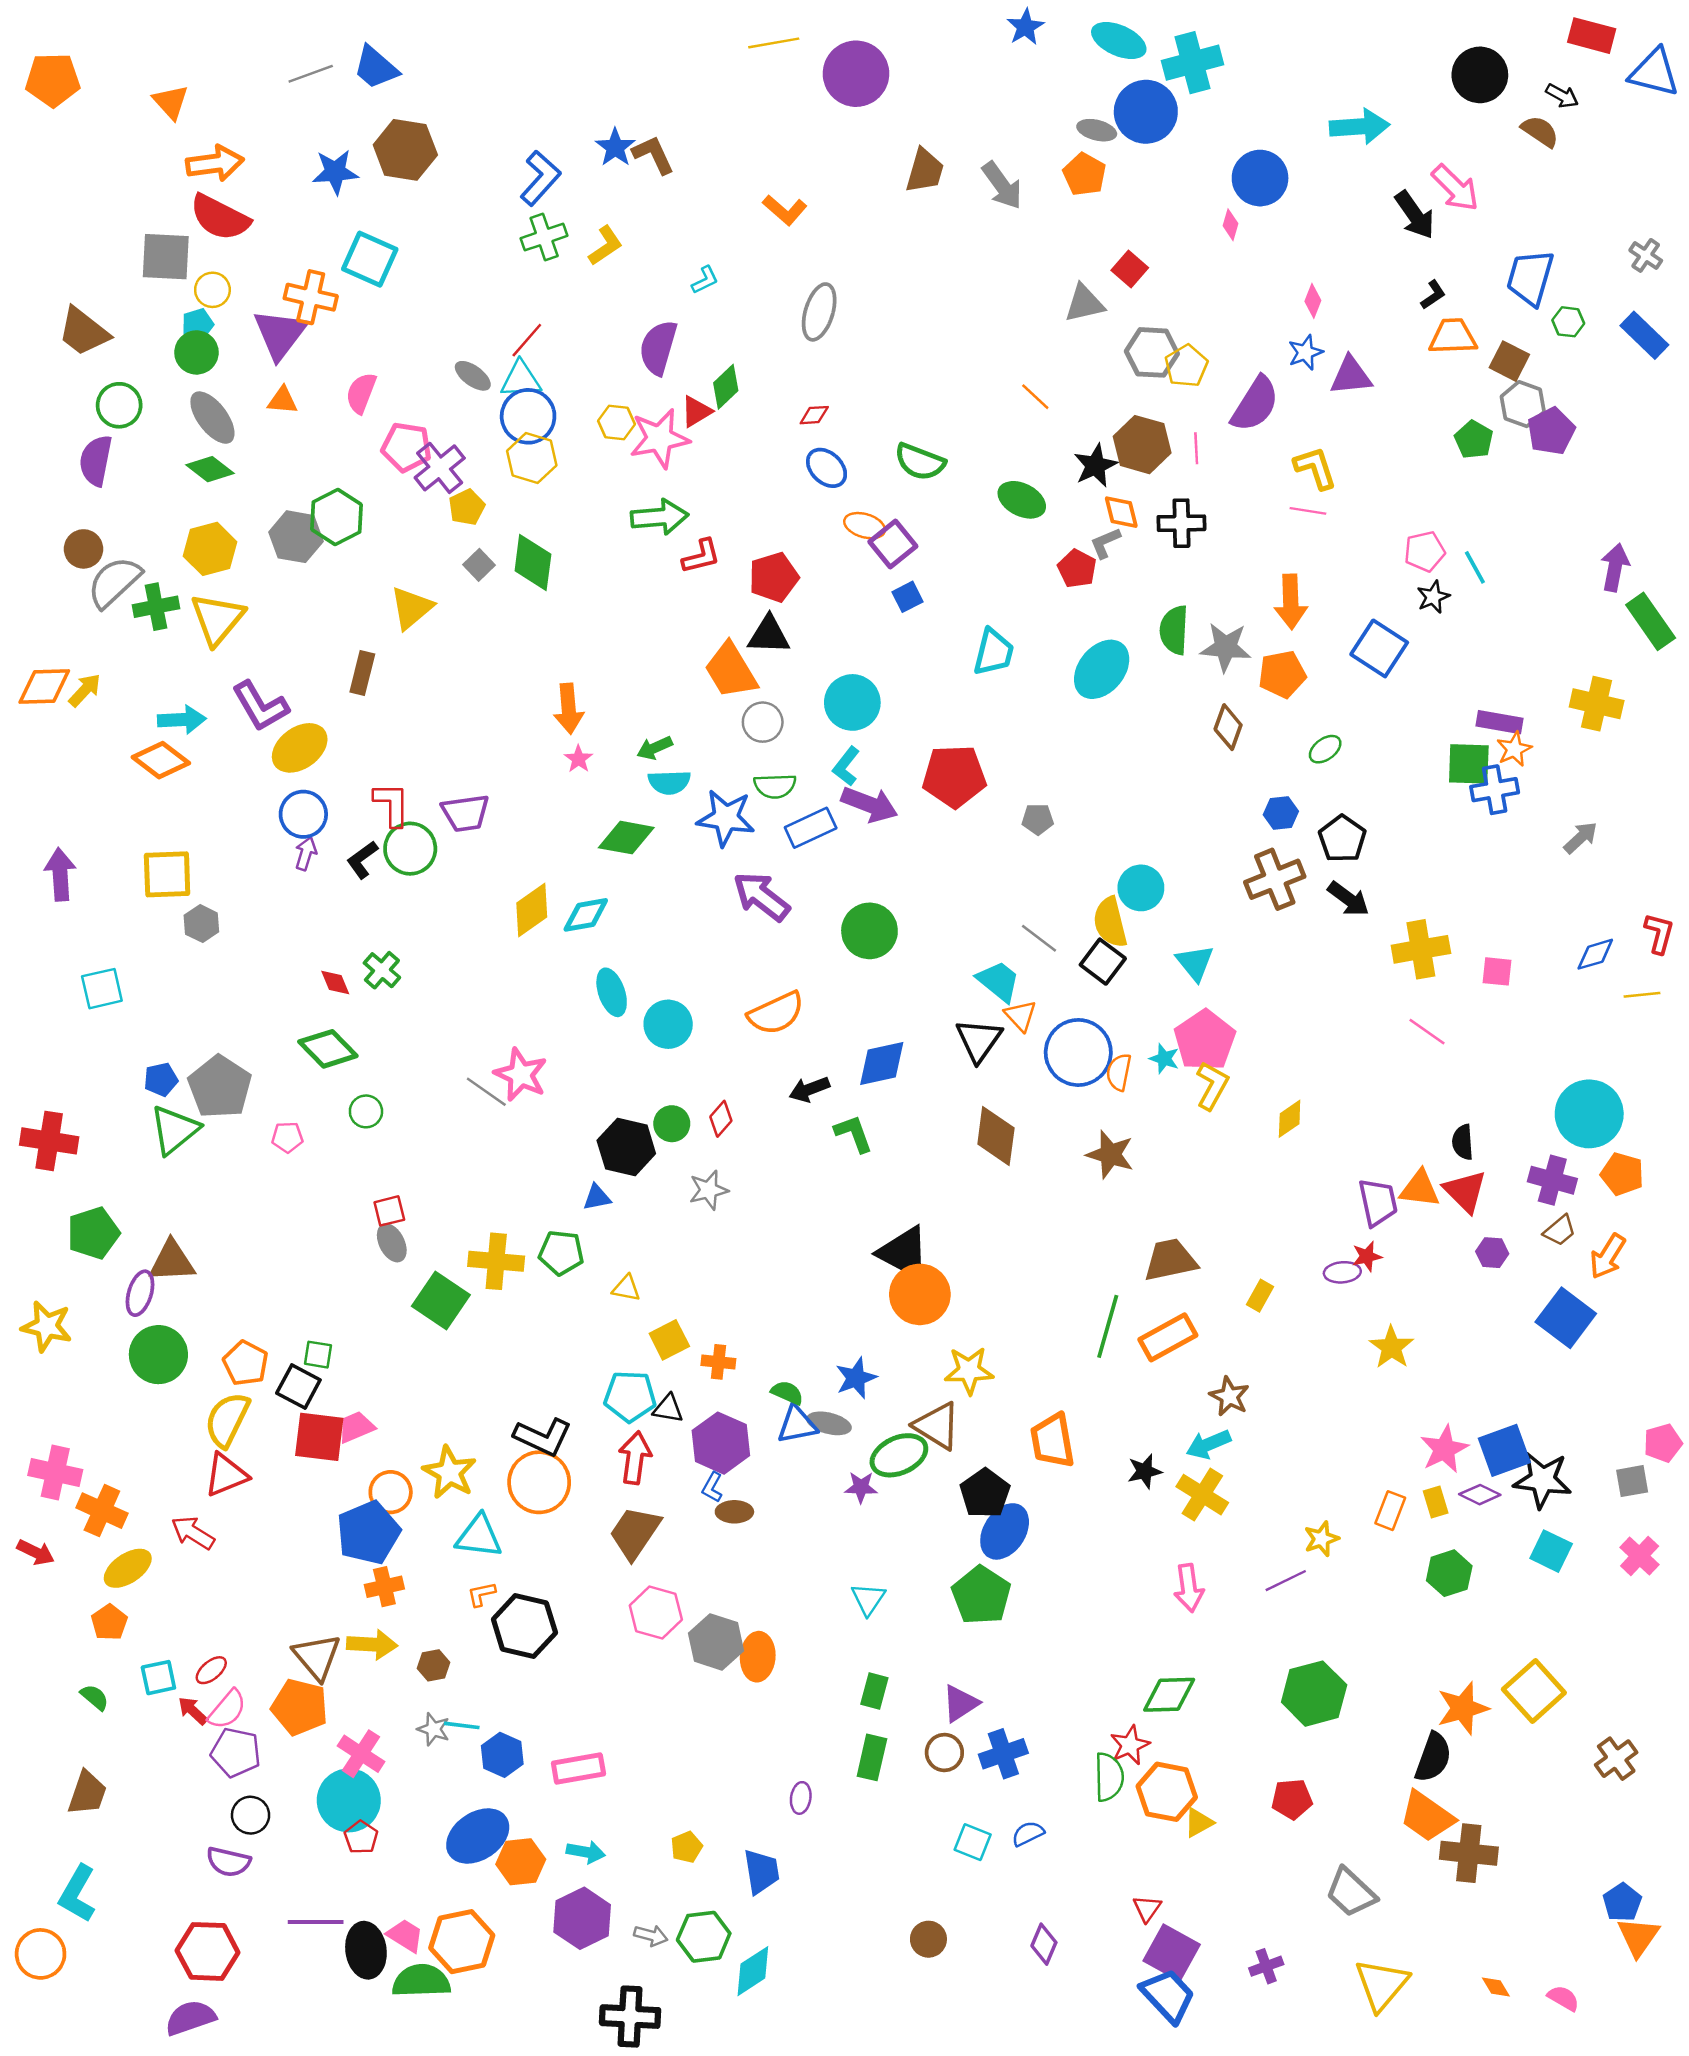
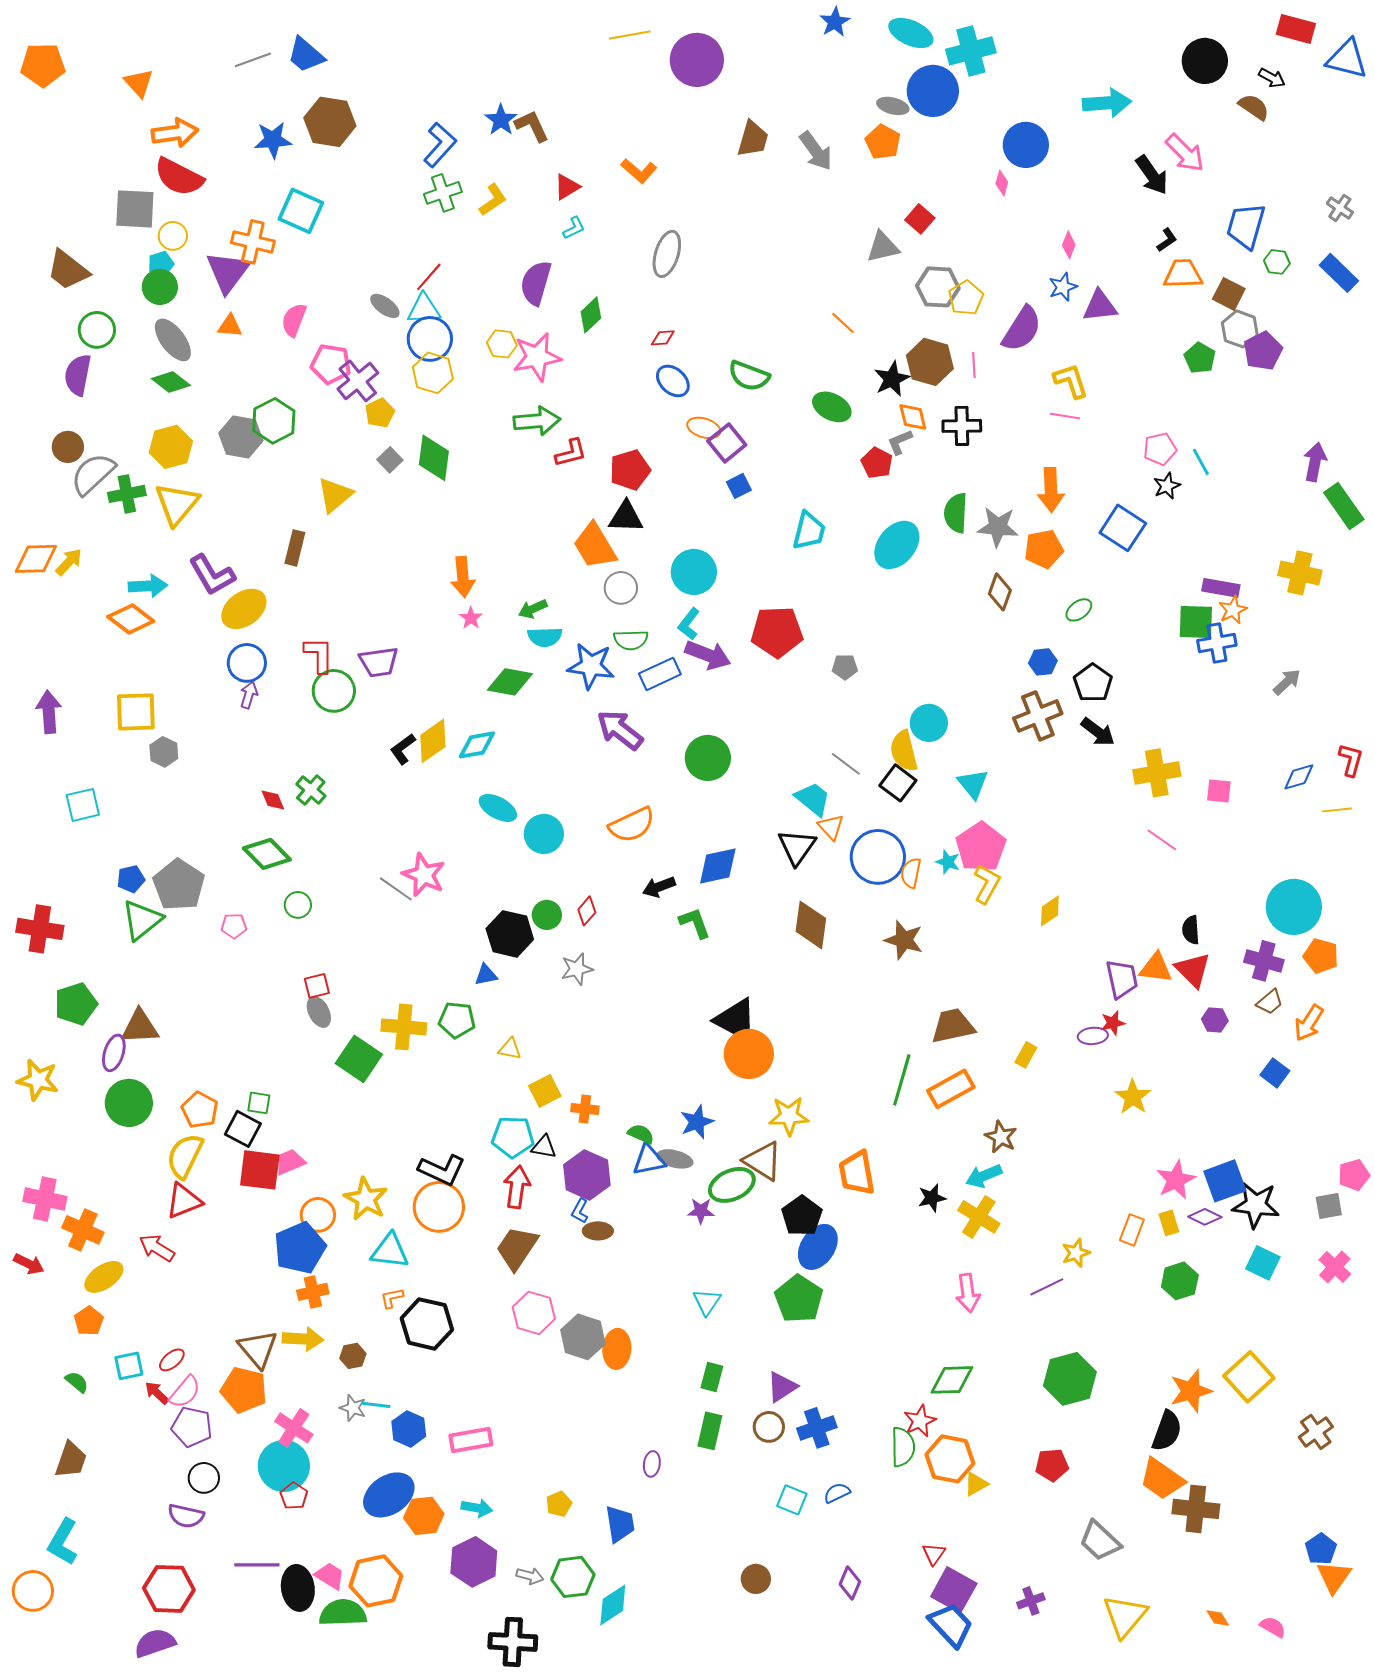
red triangle: (696, 411) -> (567, 187), moved
black L-shape: (362, 860) -> (403, 749), moved
cyan ellipse: (612, 992) -> (498, 808), turned -42
blue square: (1566, 1318) -> (1275, 1073), size x0.6

